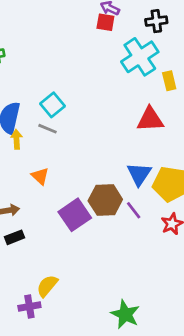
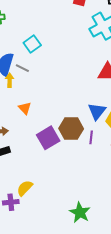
cyan square: (53, 105) -> (32, 44), moved
gray line: (47, 129) -> (22, 68), moved
purple line: (134, 210) -> (91, 137), turned 40

